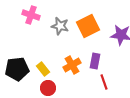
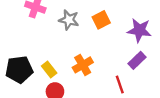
orange square: (88, 26) -> (101, 20), size x0.7
purple rectangle: (95, 61) -> (137, 60), moved, turned 35

